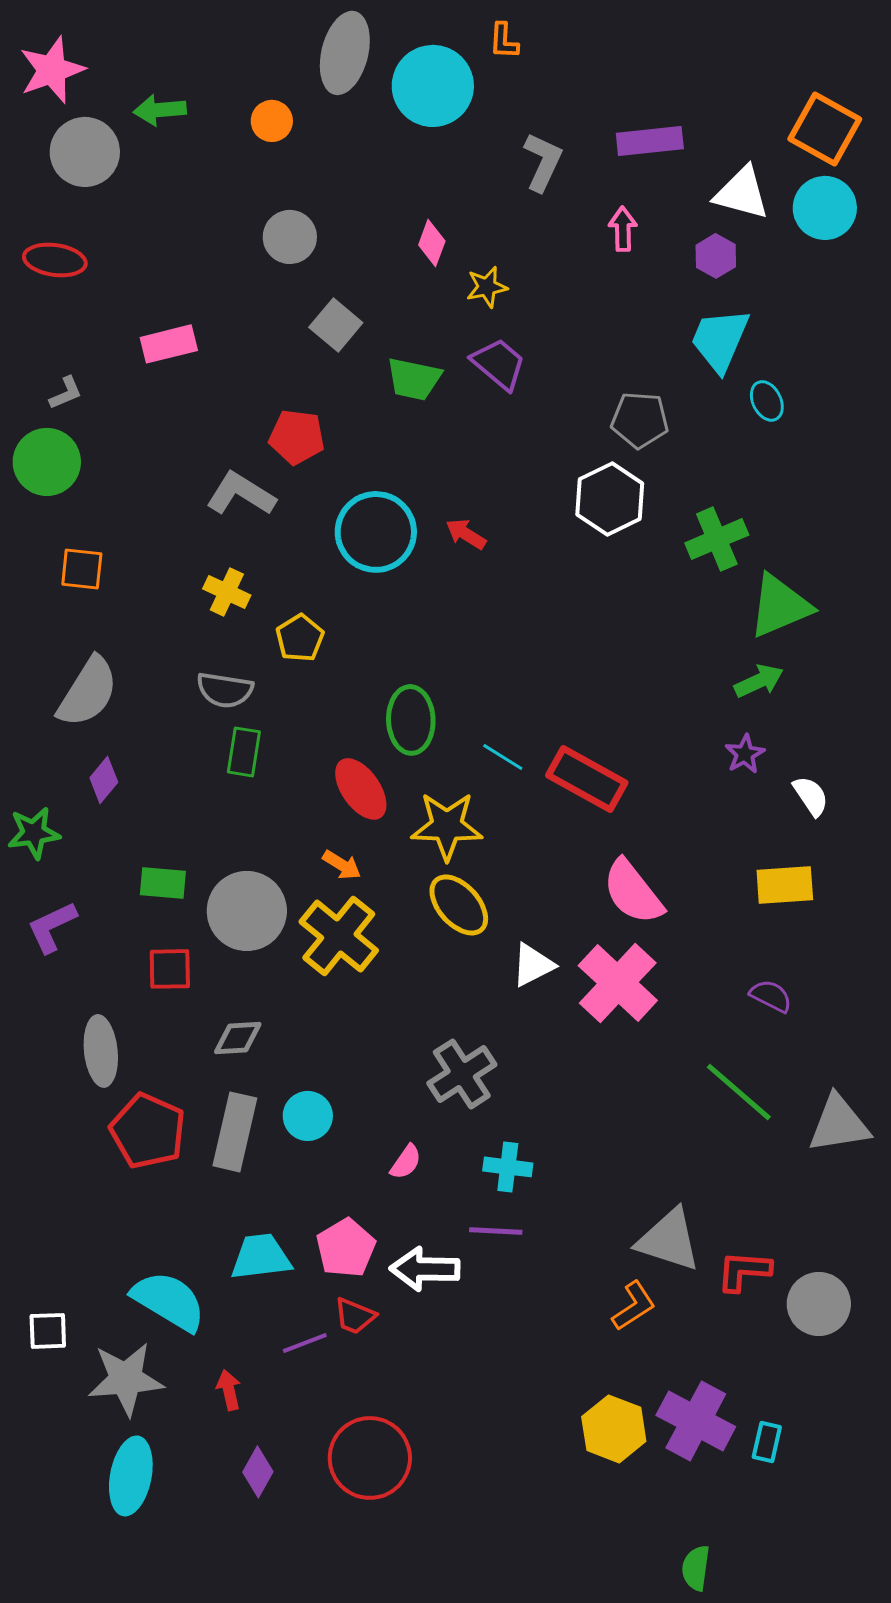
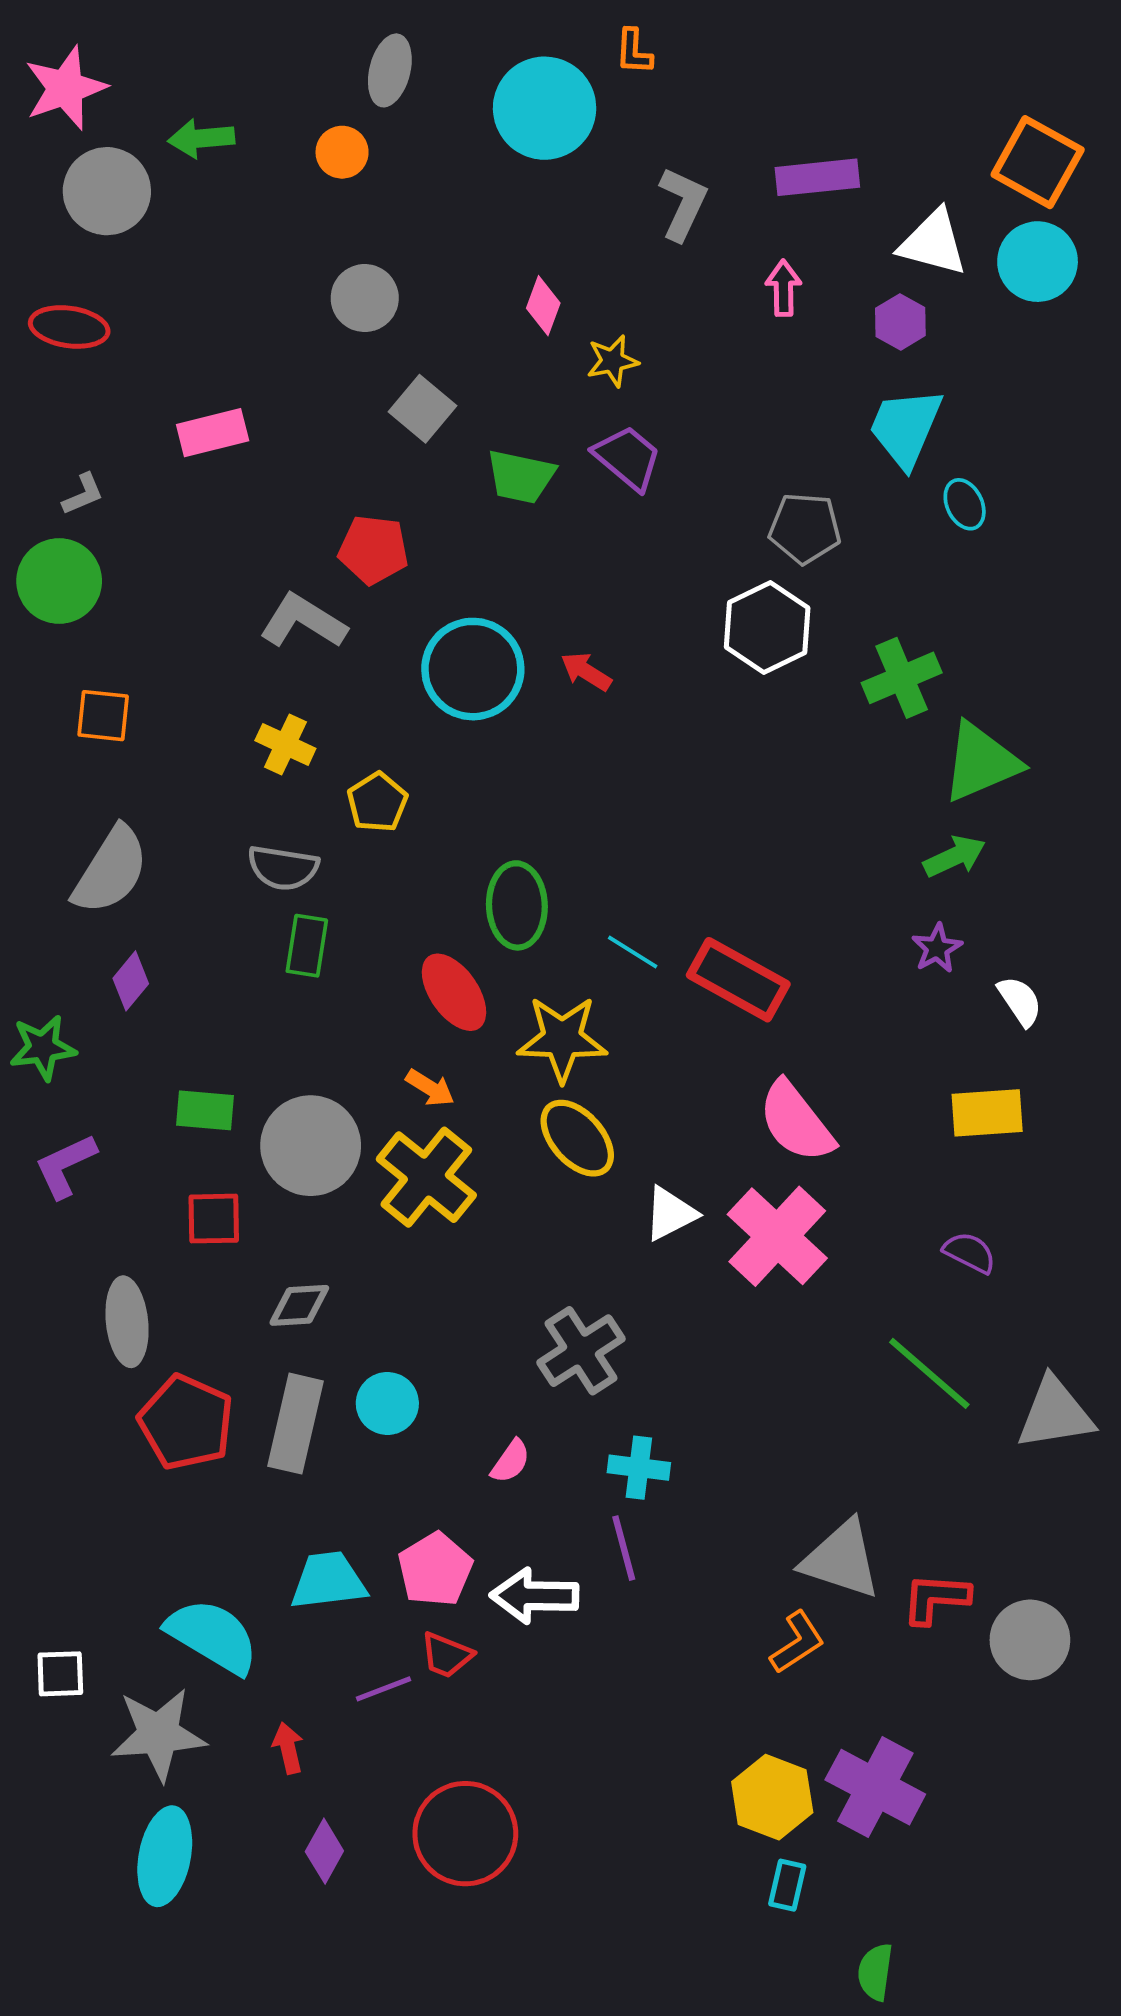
gray ellipse: (345, 53) -> (390, 70), moved, size x0.7
purple line: (496, 1231) -> (624, 1548), turned 72
cyan rectangle: (767, 1442) -> (787, 1885), moved

